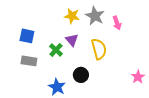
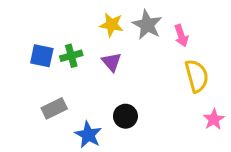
yellow semicircle: (99, 49) -> (197, 76), moved
green cross: (56, 50) -> (71, 56), moved, turned 32
gray rectangle: (29, 61) -> (54, 108), moved, turned -35

